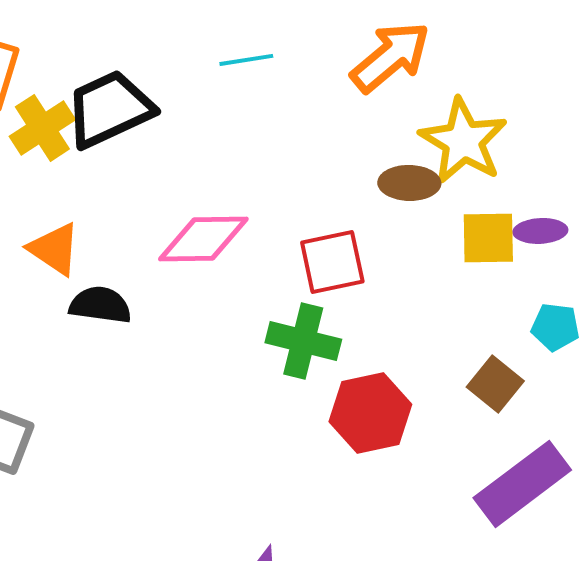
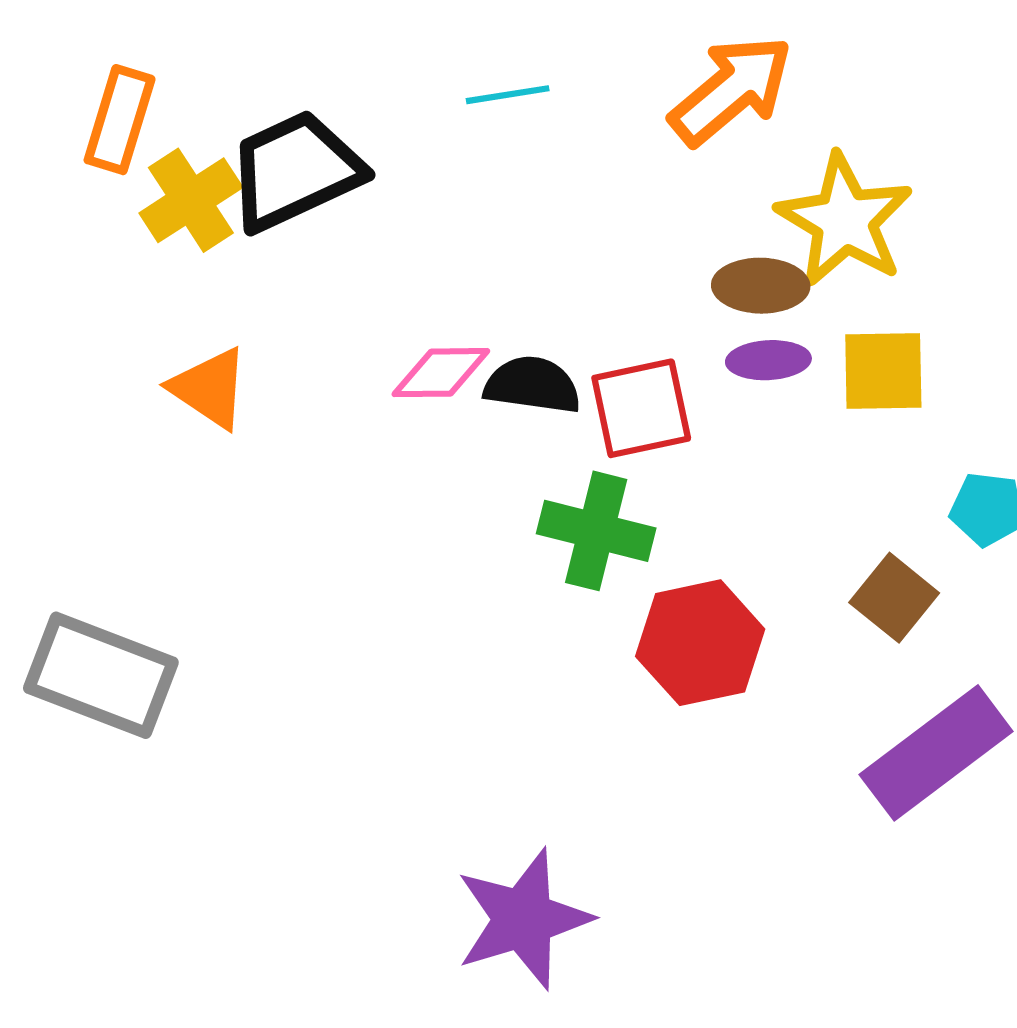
purple ellipse: (540, 231) -> (768, 360), moved
pink diamond: (203, 239) -> (441, 373), size x0.7
black semicircle: (100, 305) -> (532, 385), moved

